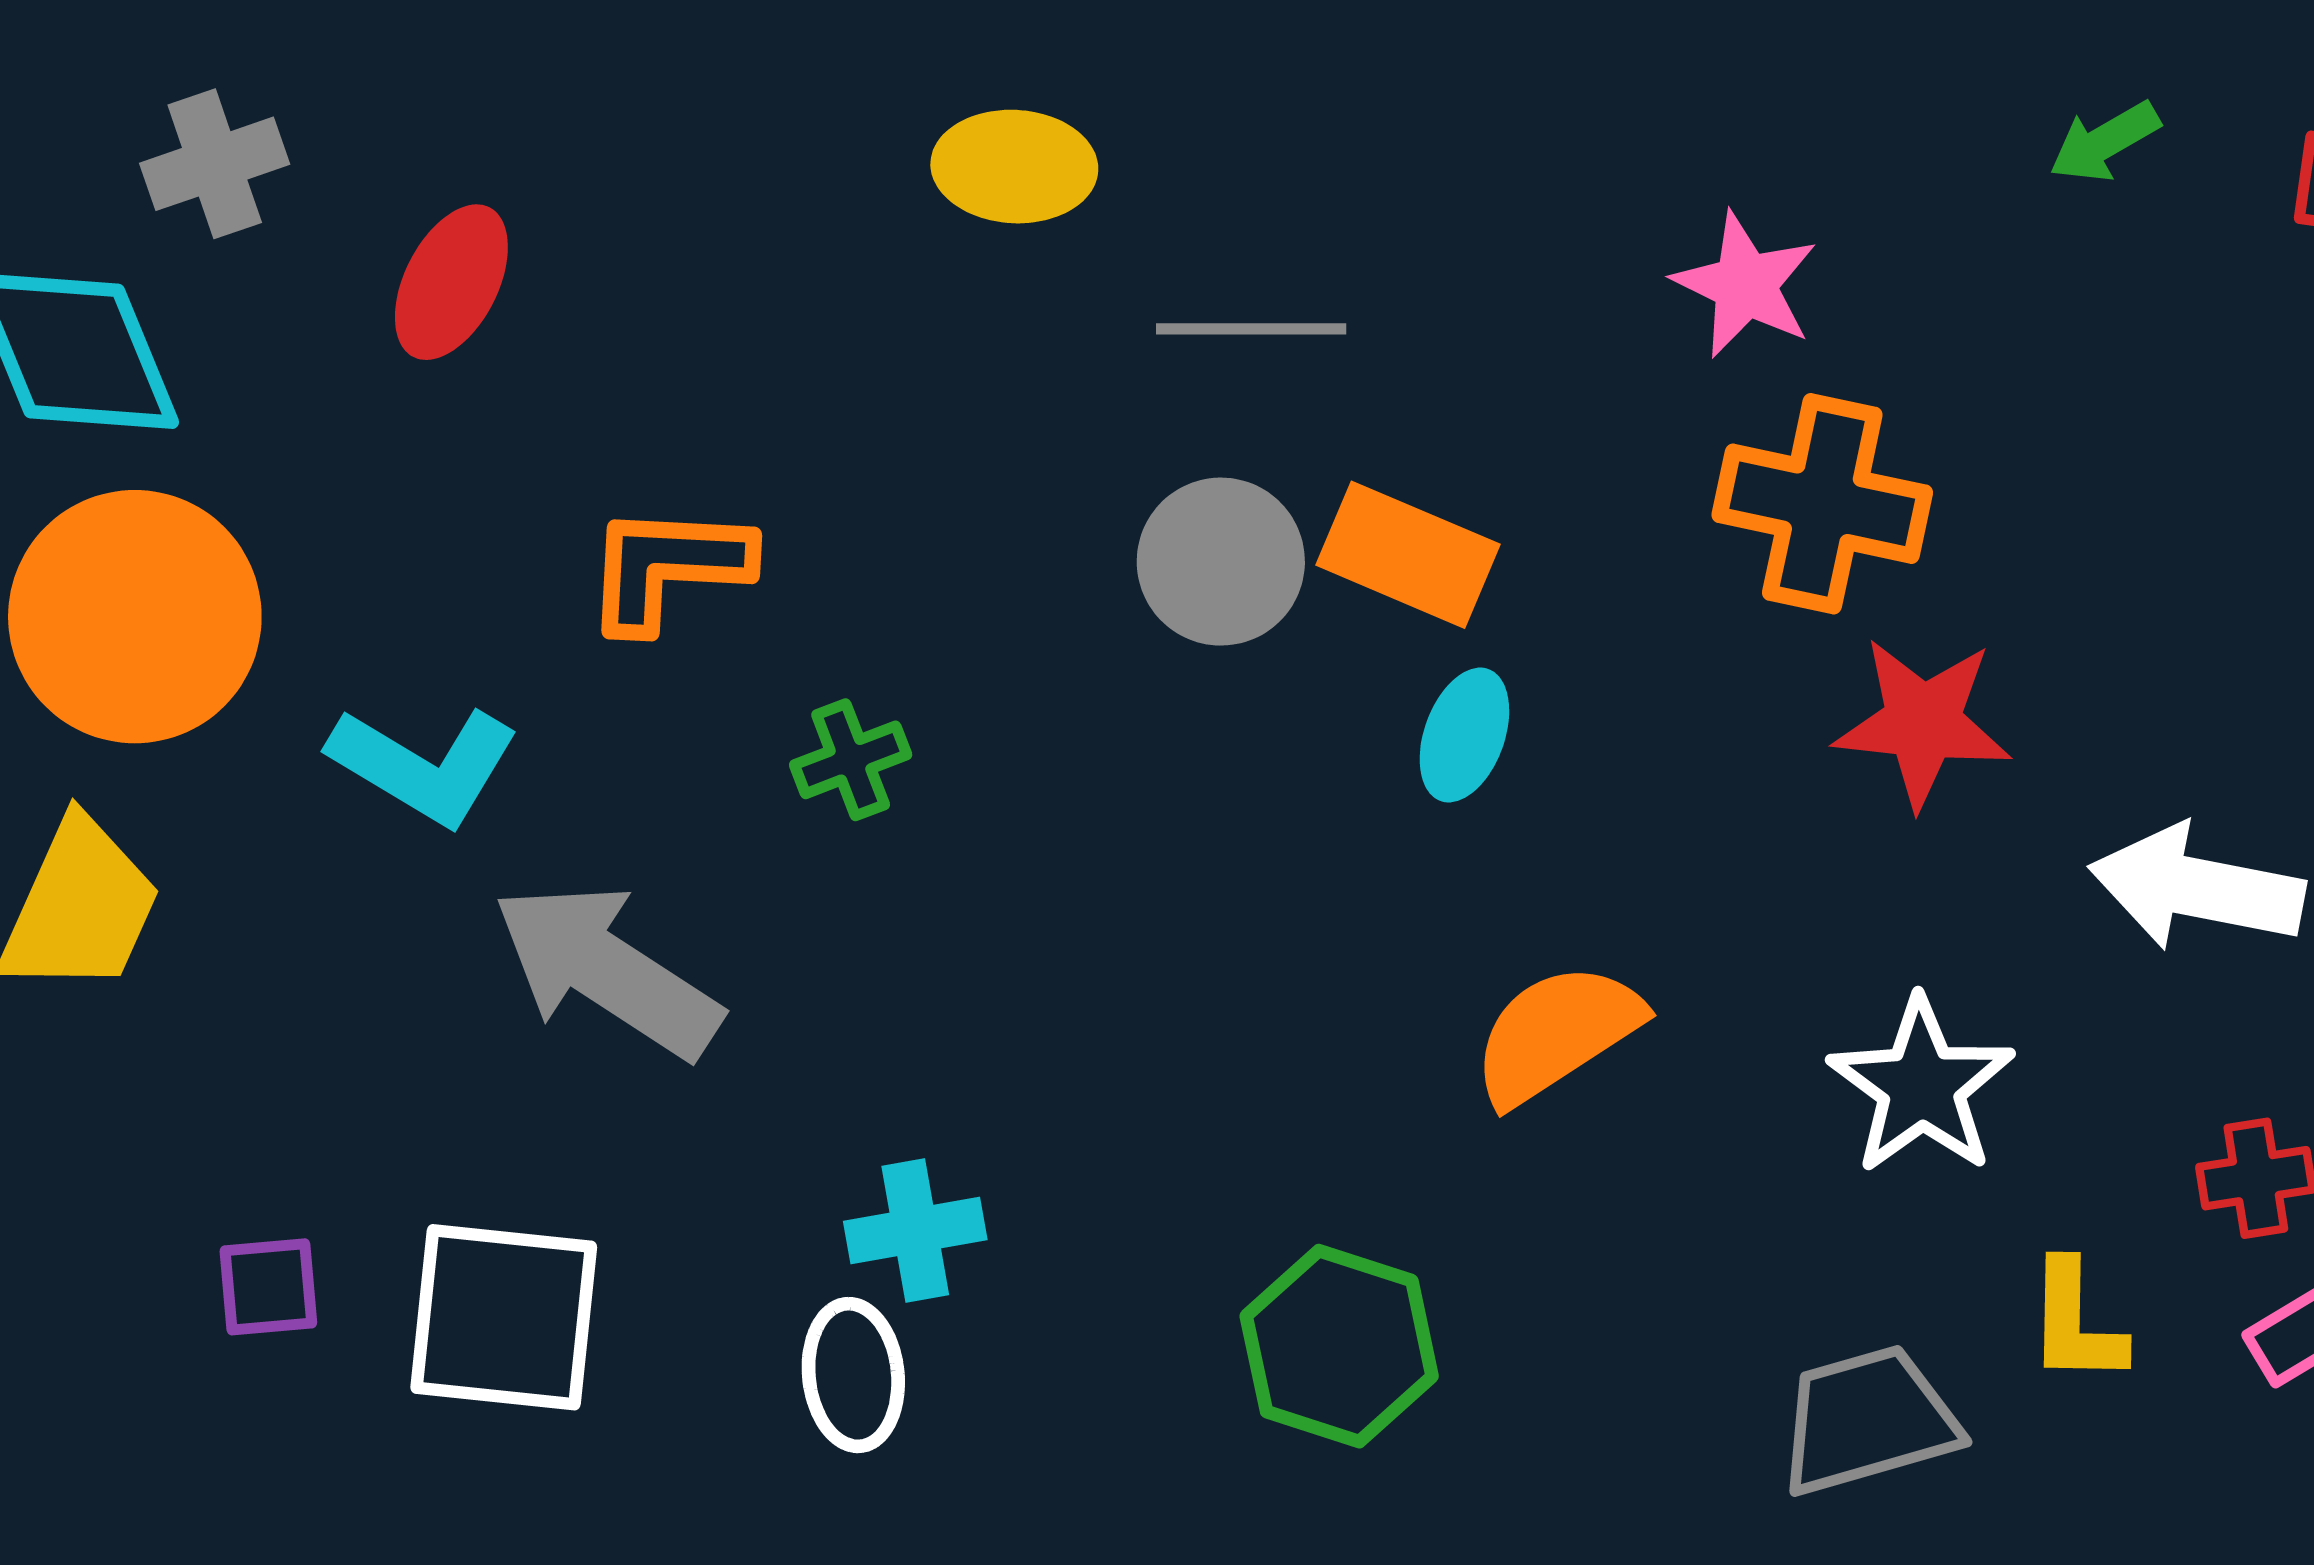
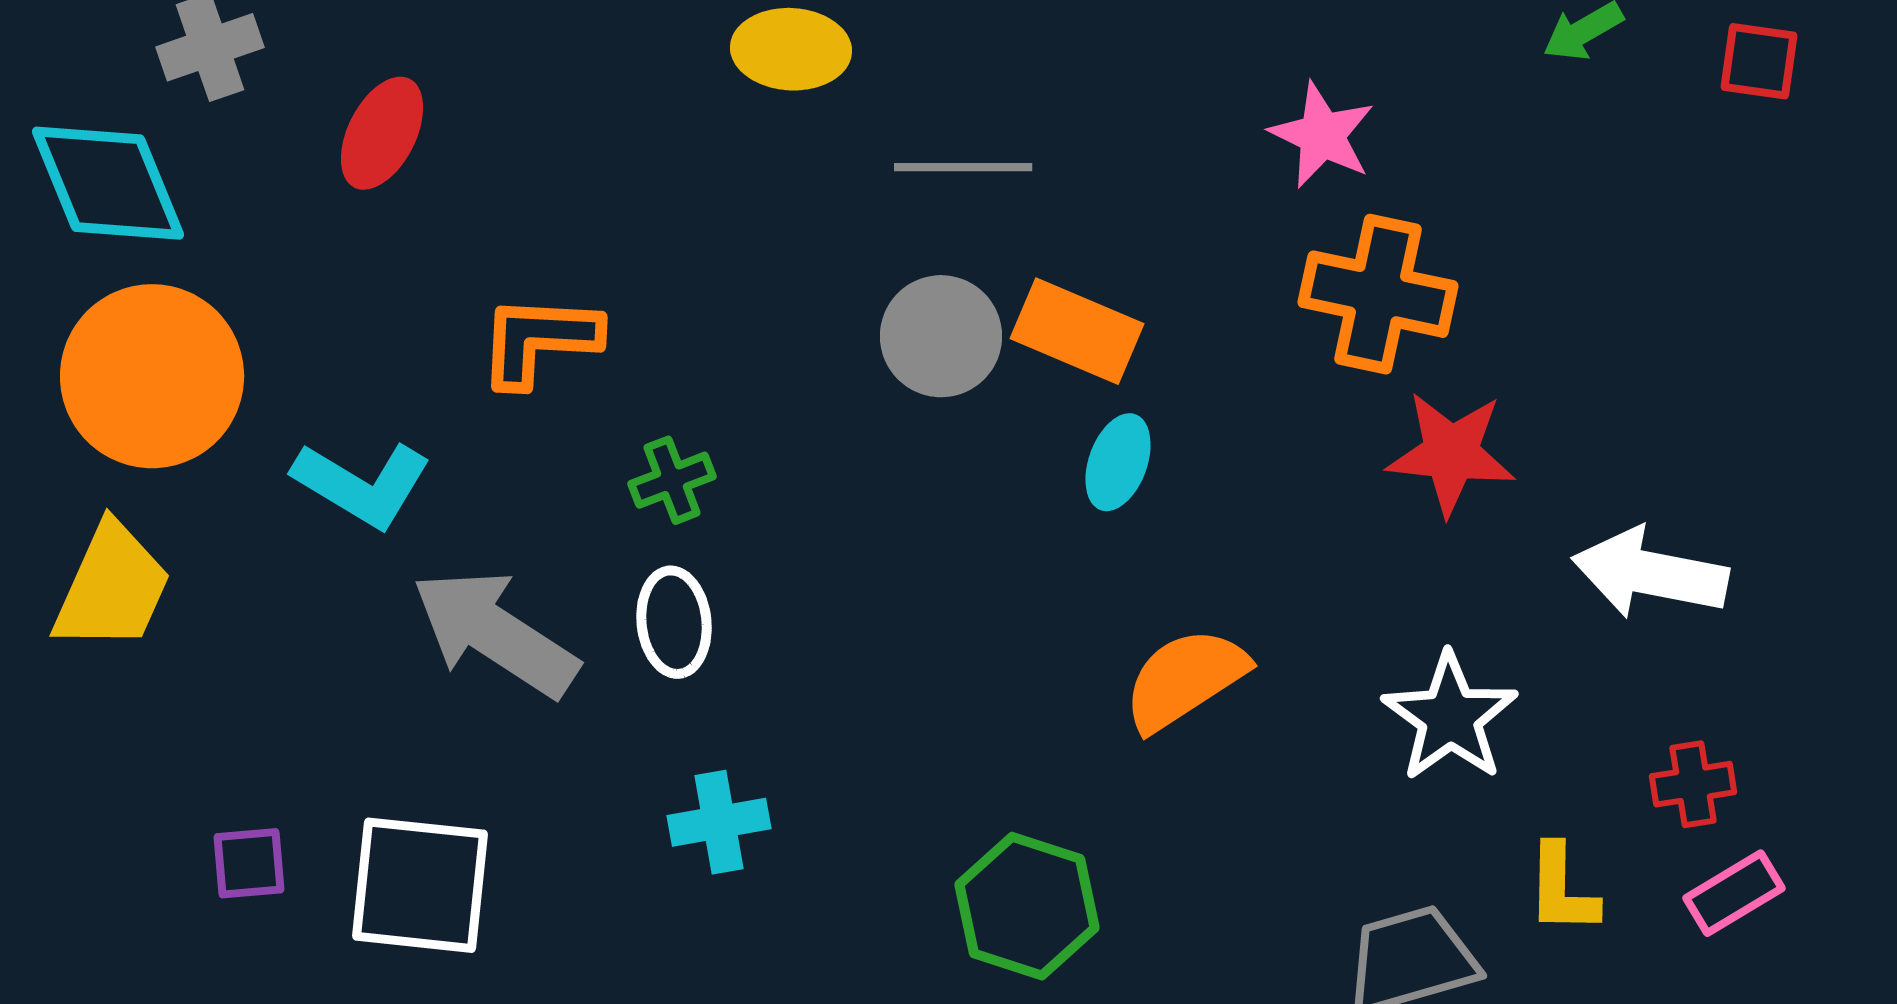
white ellipse: (853, 1375) -> (674, 622), moved

